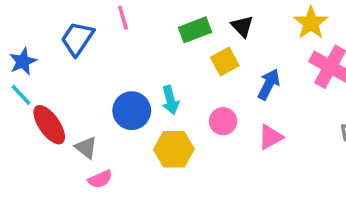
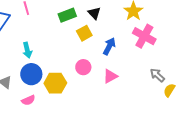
cyan arrow: (170, 100) -> (27, 50), moved
blue circle: (132, 111) -> (31, 74), moved
pink semicircle: (100, 179) -> (28, 100), moved

